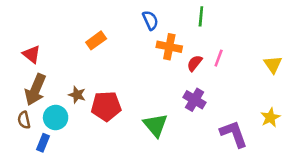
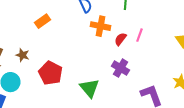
brown star: (77, 95) -> (22, 55), moved
red pentagon: (106, 106) -> (50, 73), turned 30

